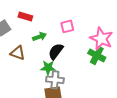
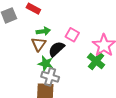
pink square: (67, 26) -> (72, 35), moved, turned 32
brown triangle: (18, 53) -> (39, 44), moved, turned 35

